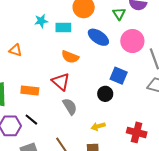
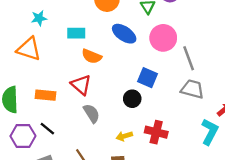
cyan star: (41, 21) -> (39, 18), moved
cyan rectangle: (63, 28) -> (76, 33), moved
orange triangle: (15, 50) -> (29, 49), size x1.6
red cross: (137, 132) -> (156, 132), moved

